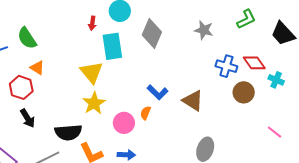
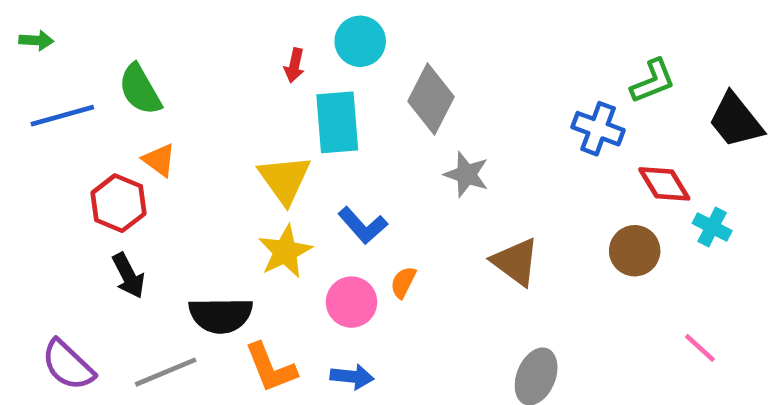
gray star: (204, 30) -> (466, 174), moved
blue cross: (226, 66) -> (598, 129), moved
blue L-shape: (158, 92) -> (363, 225), moved

